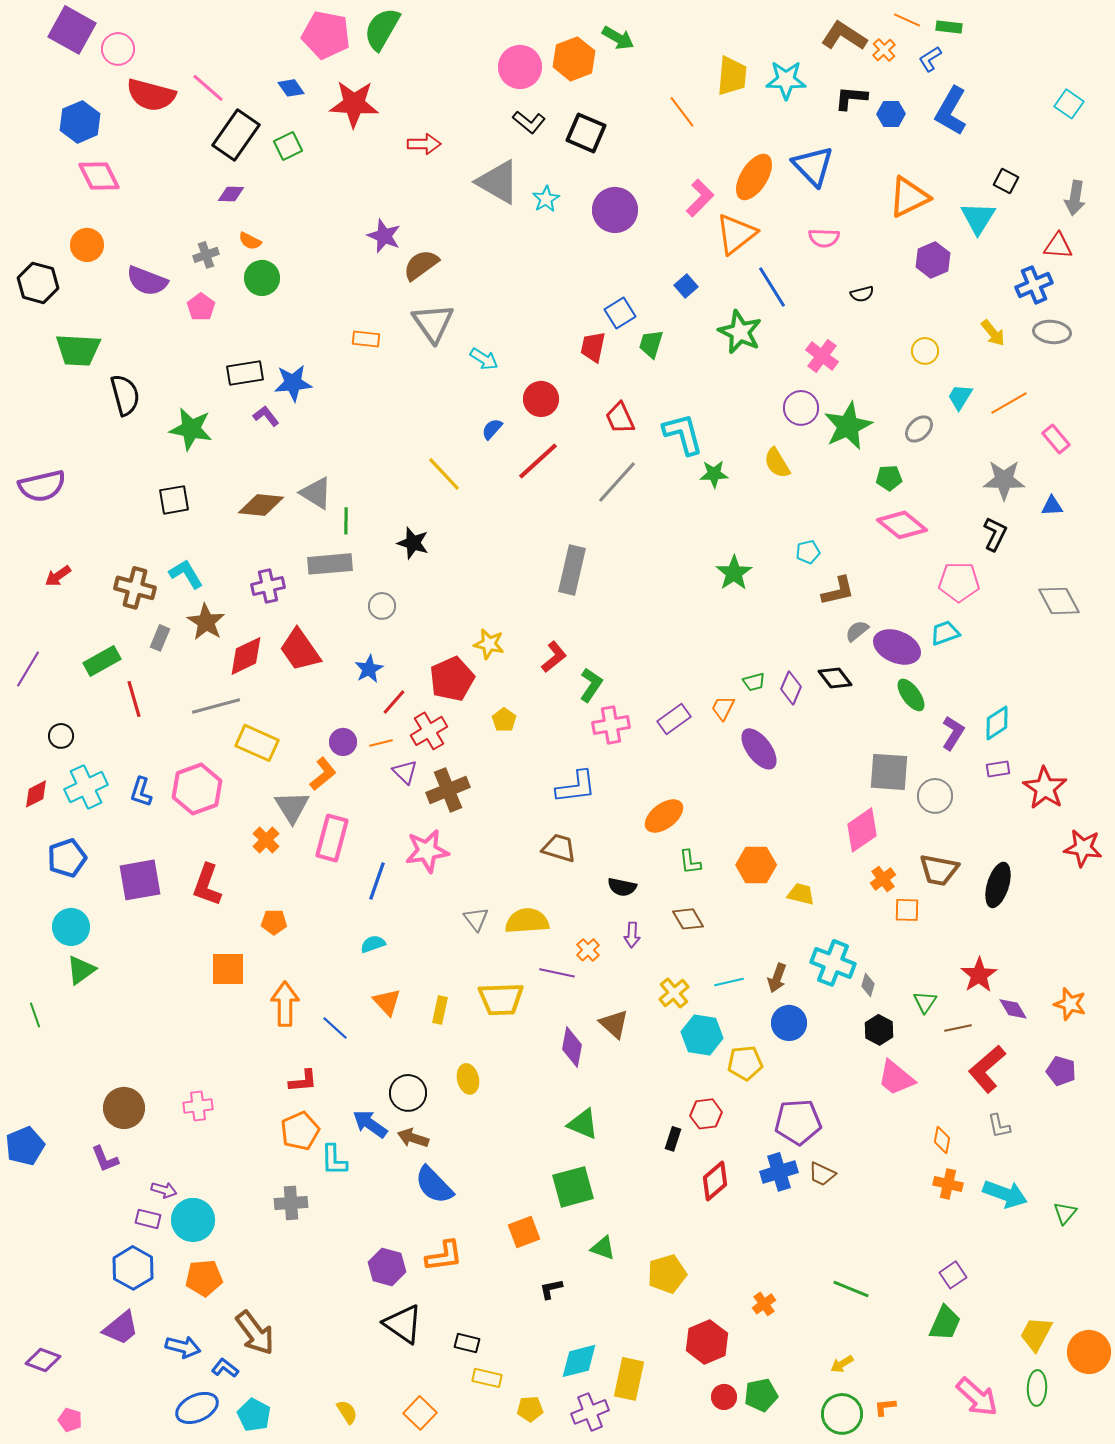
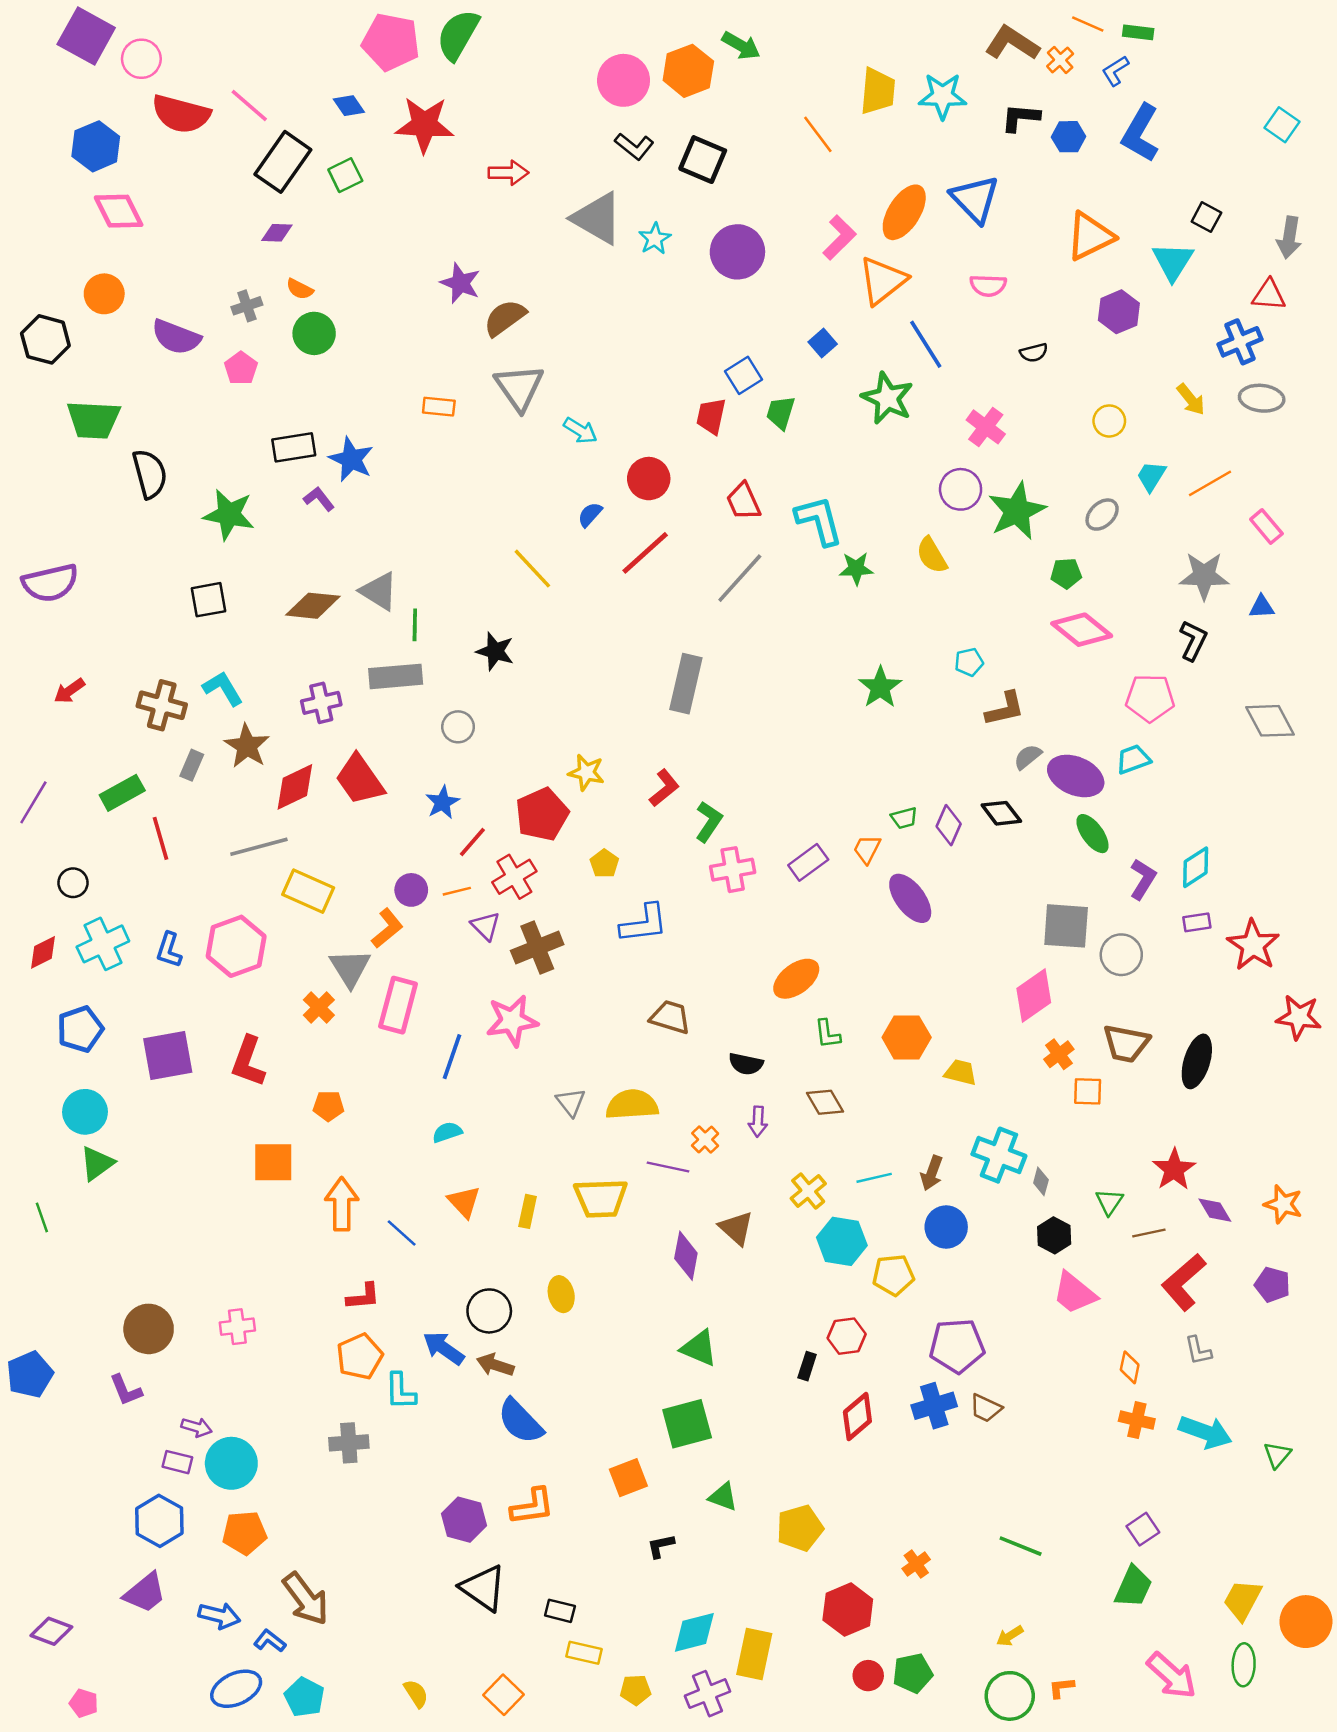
blue star: (293, 383) -> (351, 459), turned 30
blue L-shape: (576, 787) -> (644, 924), moved

